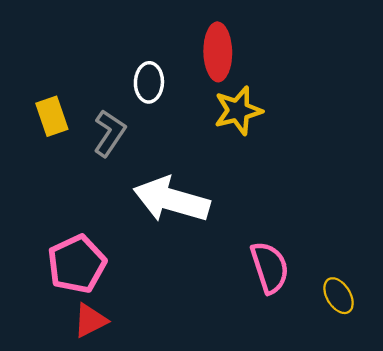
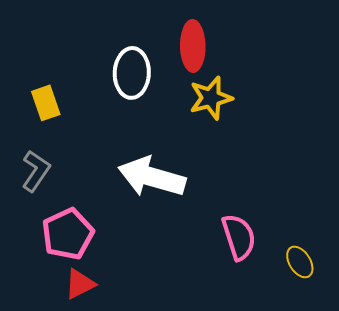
white ellipse: (149, 82) -> (132, 73), size x1.4
gray L-shape: (109, 133) -> (36, 171), moved

